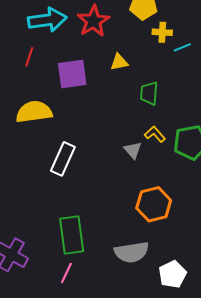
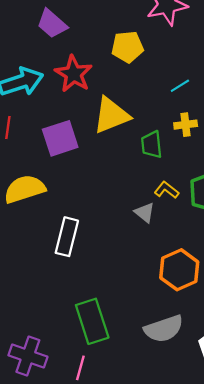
yellow cross: (162, 32) -> (186, 125), moved
yellow triangle: (119, 62) -> (111, 115), size x1.8
pink line: (66, 273) -> (80, 368), moved

